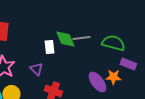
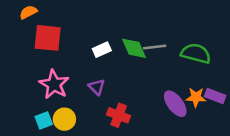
white rectangle: (49, 47) -> (102, 50), moved, turned 72
purple rectangle: (128, 64) -> (215, 96), moved

